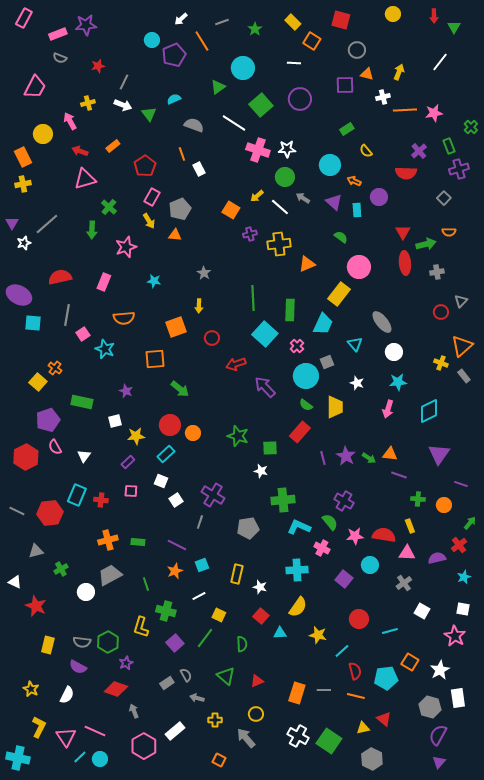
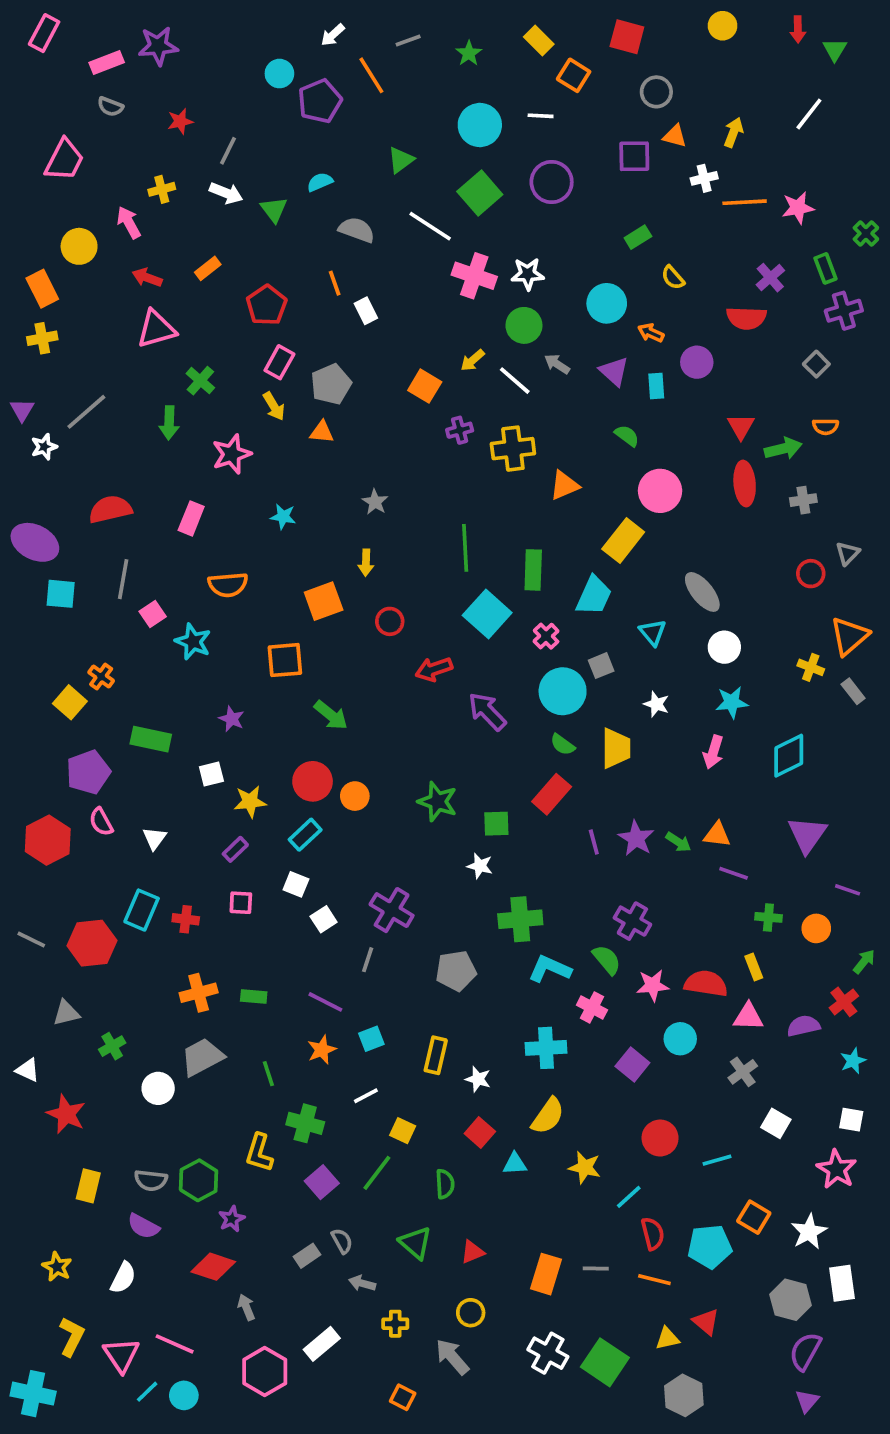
cyan circle: (243, 68) -> (480, 125), moved

